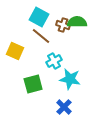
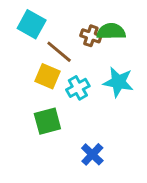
cyan square: (39, 17) -> (32, 24), moved
yellow square: (15, 51) -> (47, 76), moved
cyan star: (70, 79) -> (118, 82), moved

